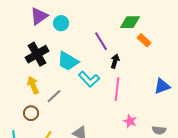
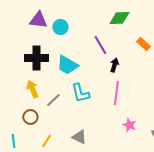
purple triangle: (39, 16) -> (38, 20), turned 42
green diamond: (130, 22) -> (119, 18), moved
black cross: (37, 54) -> (36, 58), turned 30
cyan L-shape: (89, 79) -> (80, 93), moved, turned 30

